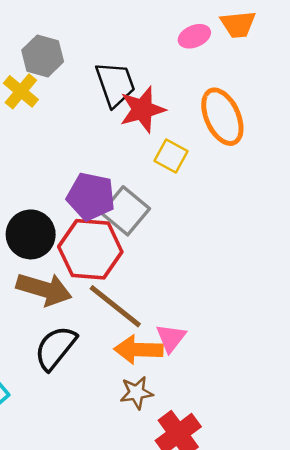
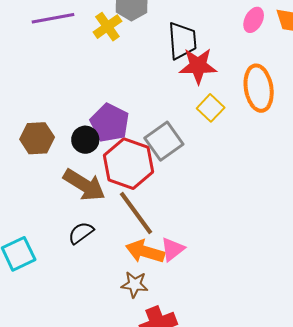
pink ellipse: (194, 36) -> (254, 20), turned -55
purple pentagon: (91, 196) -> (110, 123), moved
black circle: (31, 234) -> (85, 140), size x0.7
black semicircle: (55, 348) -> (81, 233), size x0.7

